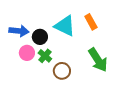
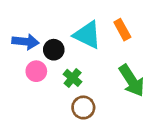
green cross: (45, 56) -> (73, 78), moved
brown circle: (62, 71) -> (83, 107), moved

